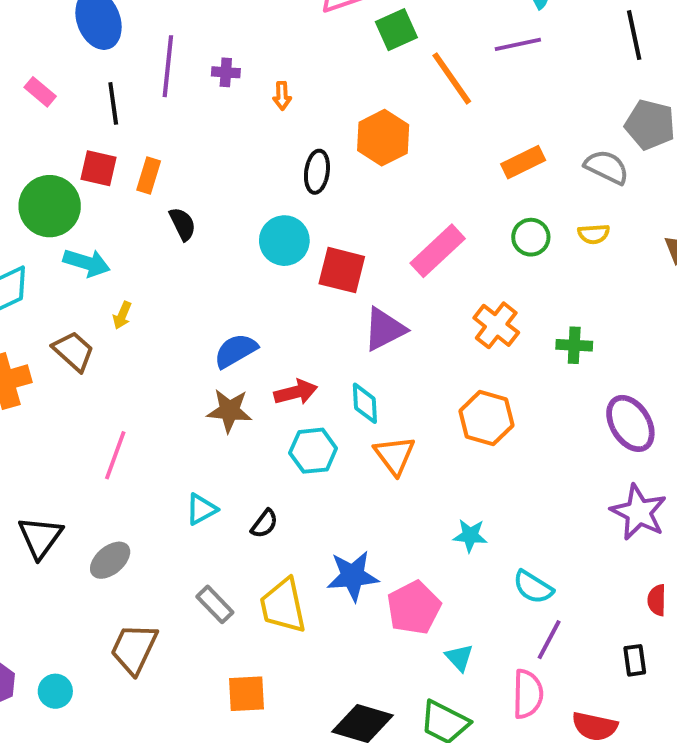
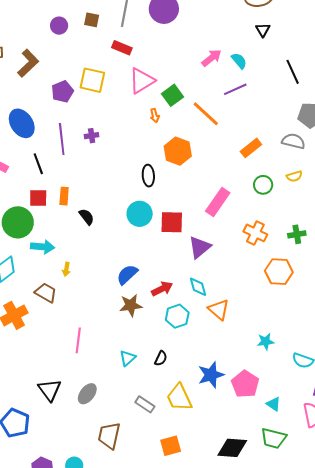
orange arrow: (282, 96) -> (155, 115), moved
orange hexagon: (486, 418) -> (279, 272), moved

